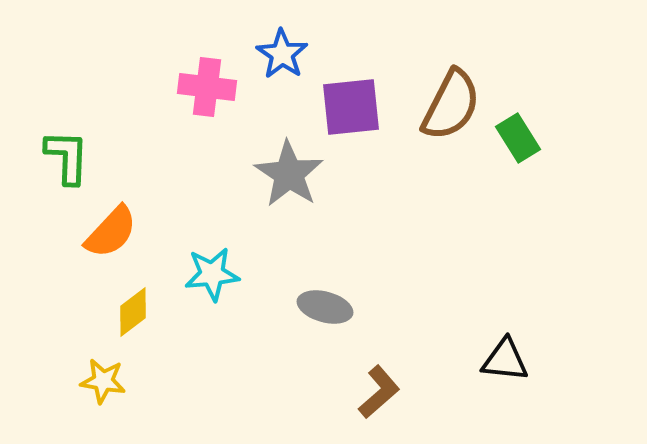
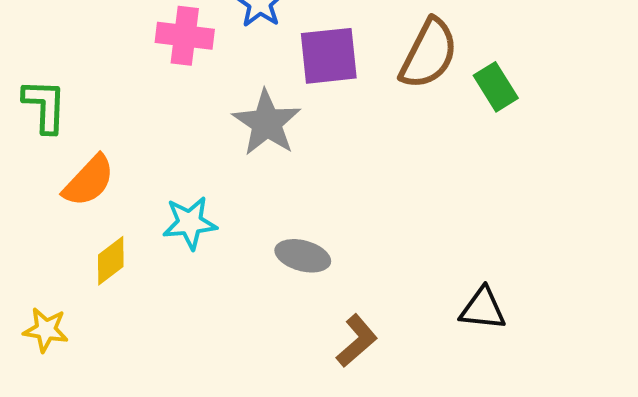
yellow star: (103, 381) -> (46, 330), moved

